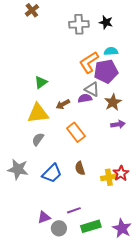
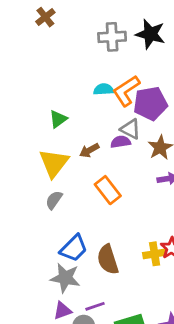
black star: (106, 22) -> (150, 34), size x1.5
cyan semicircle: (111, 51) -> (104, 89), moved
yellow triangle: (38, 113) -> (54, 163), turned -45
brown semicircle: (80, 168) -> (108, 260), moved, size x1.5
gray star: (18, 169) -> (65, 278), moved
purple line: (74, 210) -> (95, 306), moved

